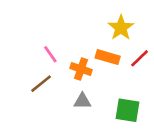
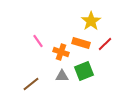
brown line: (41, 84) -> (31, 84), moved
green square: (128, 110) -> (84, 71), moved, turned -30

